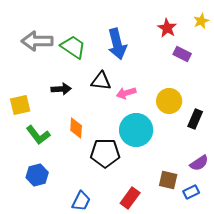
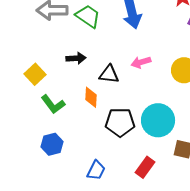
black triangle: (101, 81) -> (109, 74), moved
yellow square: (20, 105) -> (35, 74), turned -30
cyan circle: (136, 130) -> (158, 120), moved

